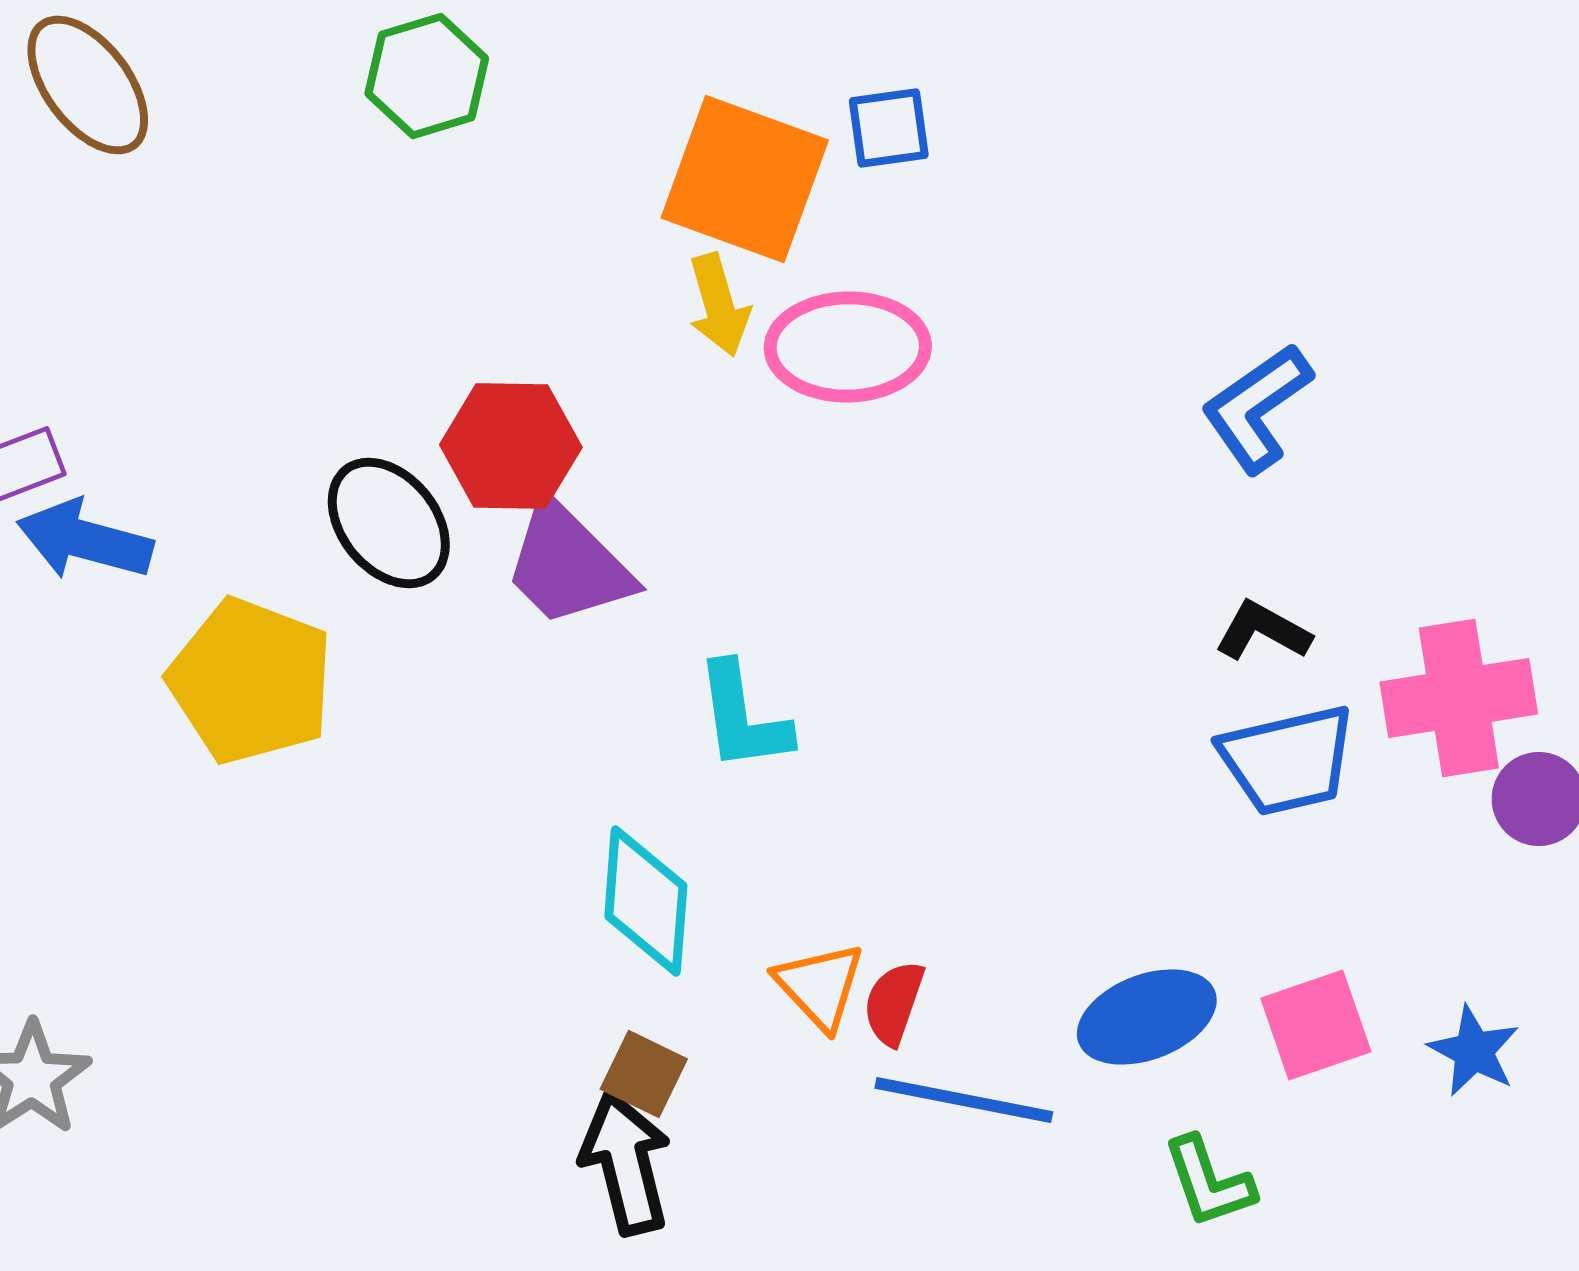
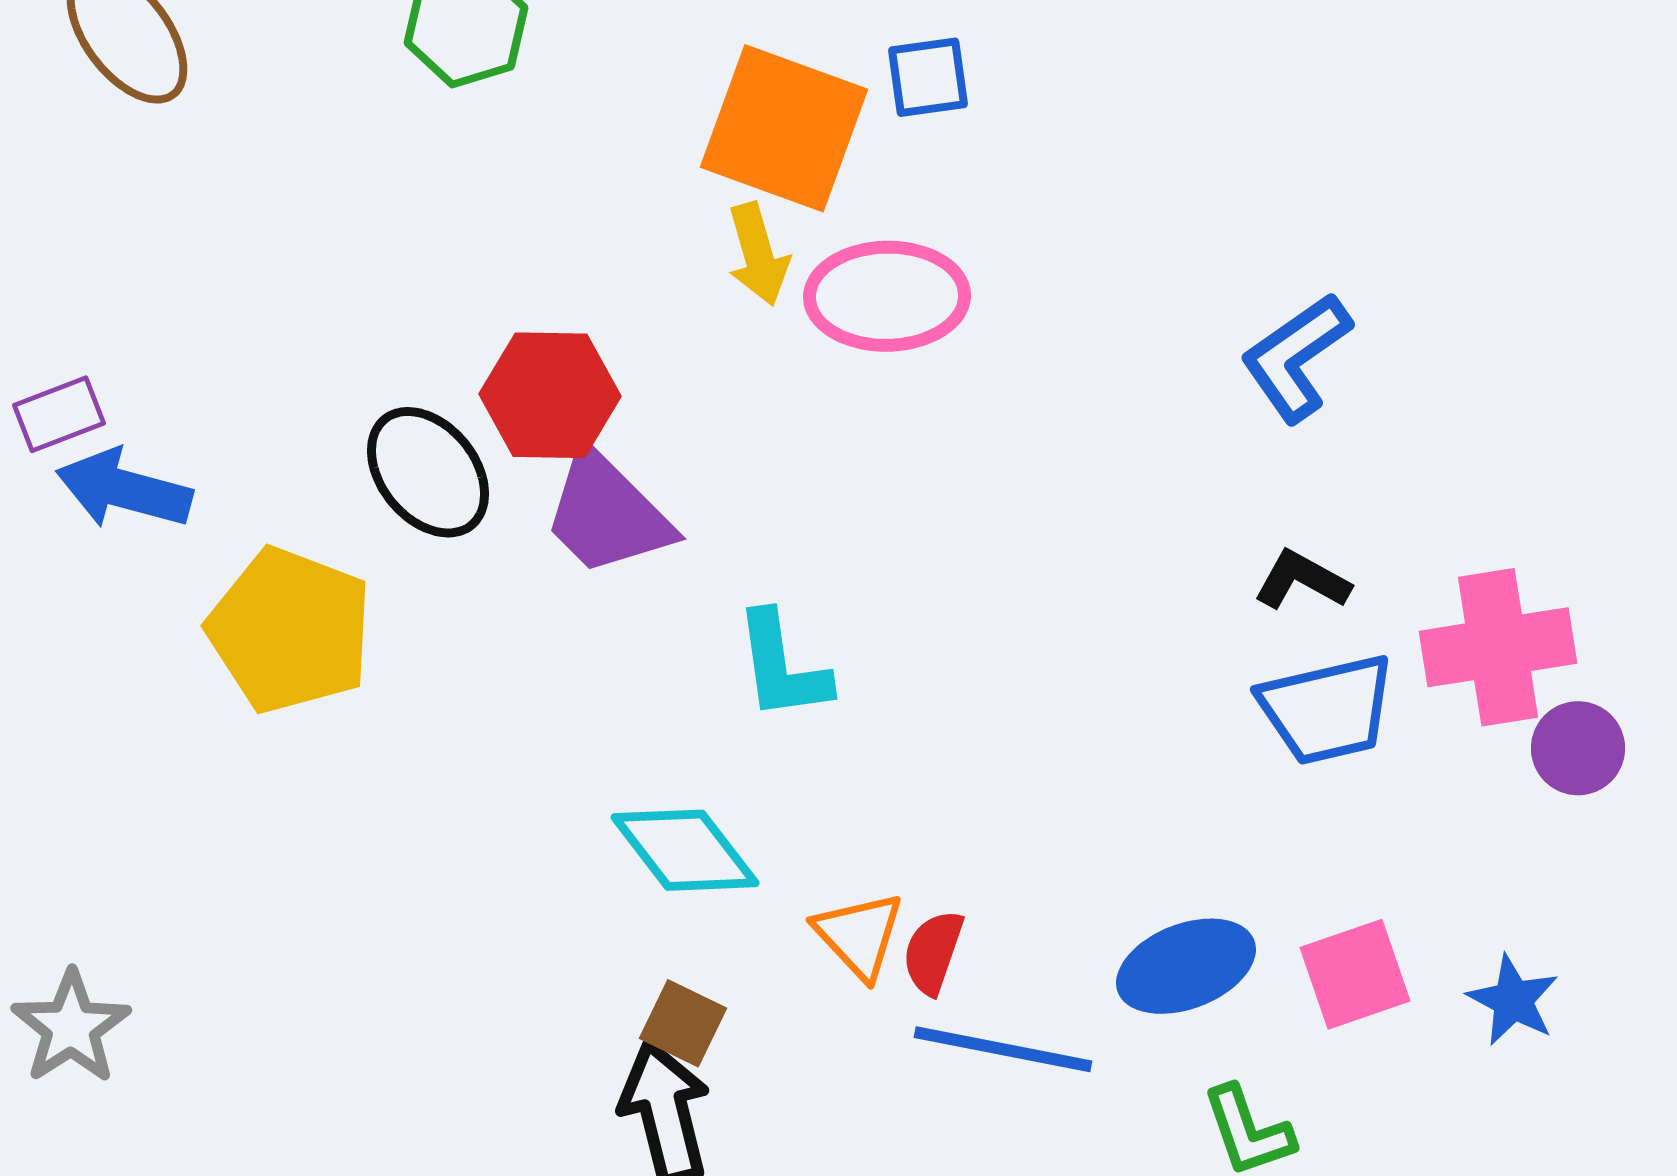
cyan diamond: (646, 901) -> (685, 850), turned -42

